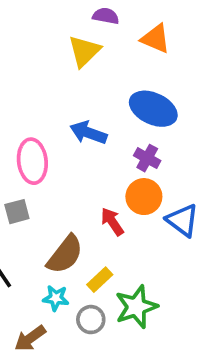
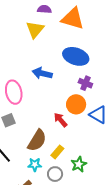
orange triangle: (156, 39) -> (73, 18), size x1.4
purple cross: (147, 158) -> (85, 83), moved
green star: (136, 307) -> (79, 164), size x0.7

